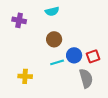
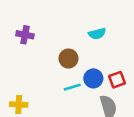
cyan semicircle: (52, 11) -> (97, 34), moved
yellow cross: (25, 76) -> (19, 105), moved

